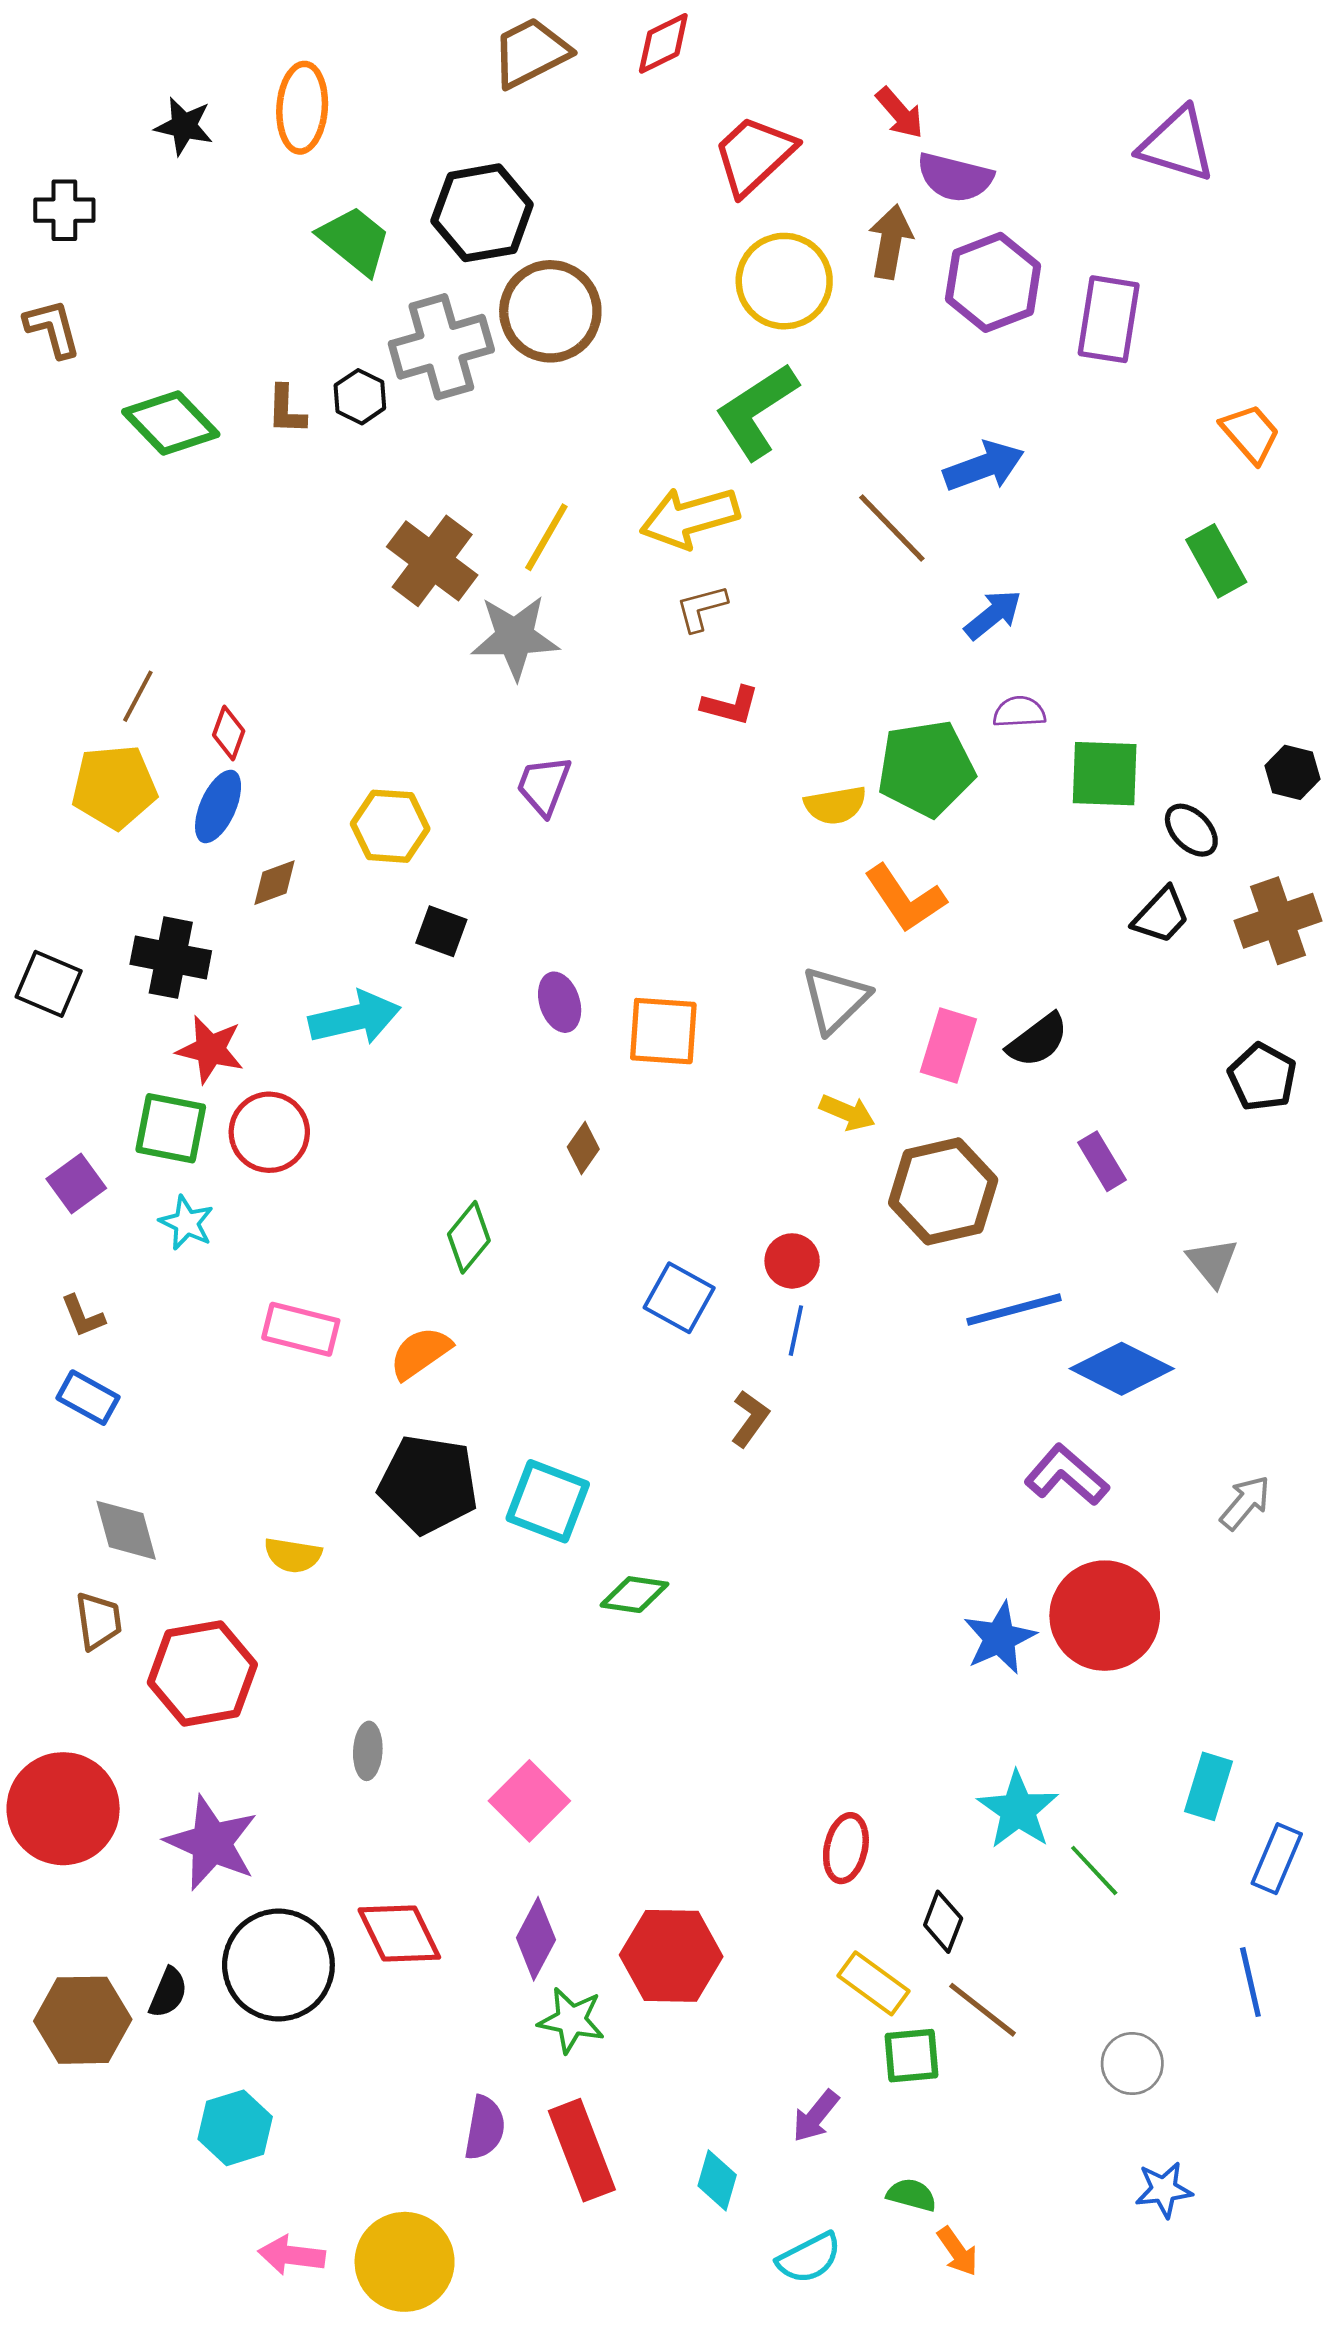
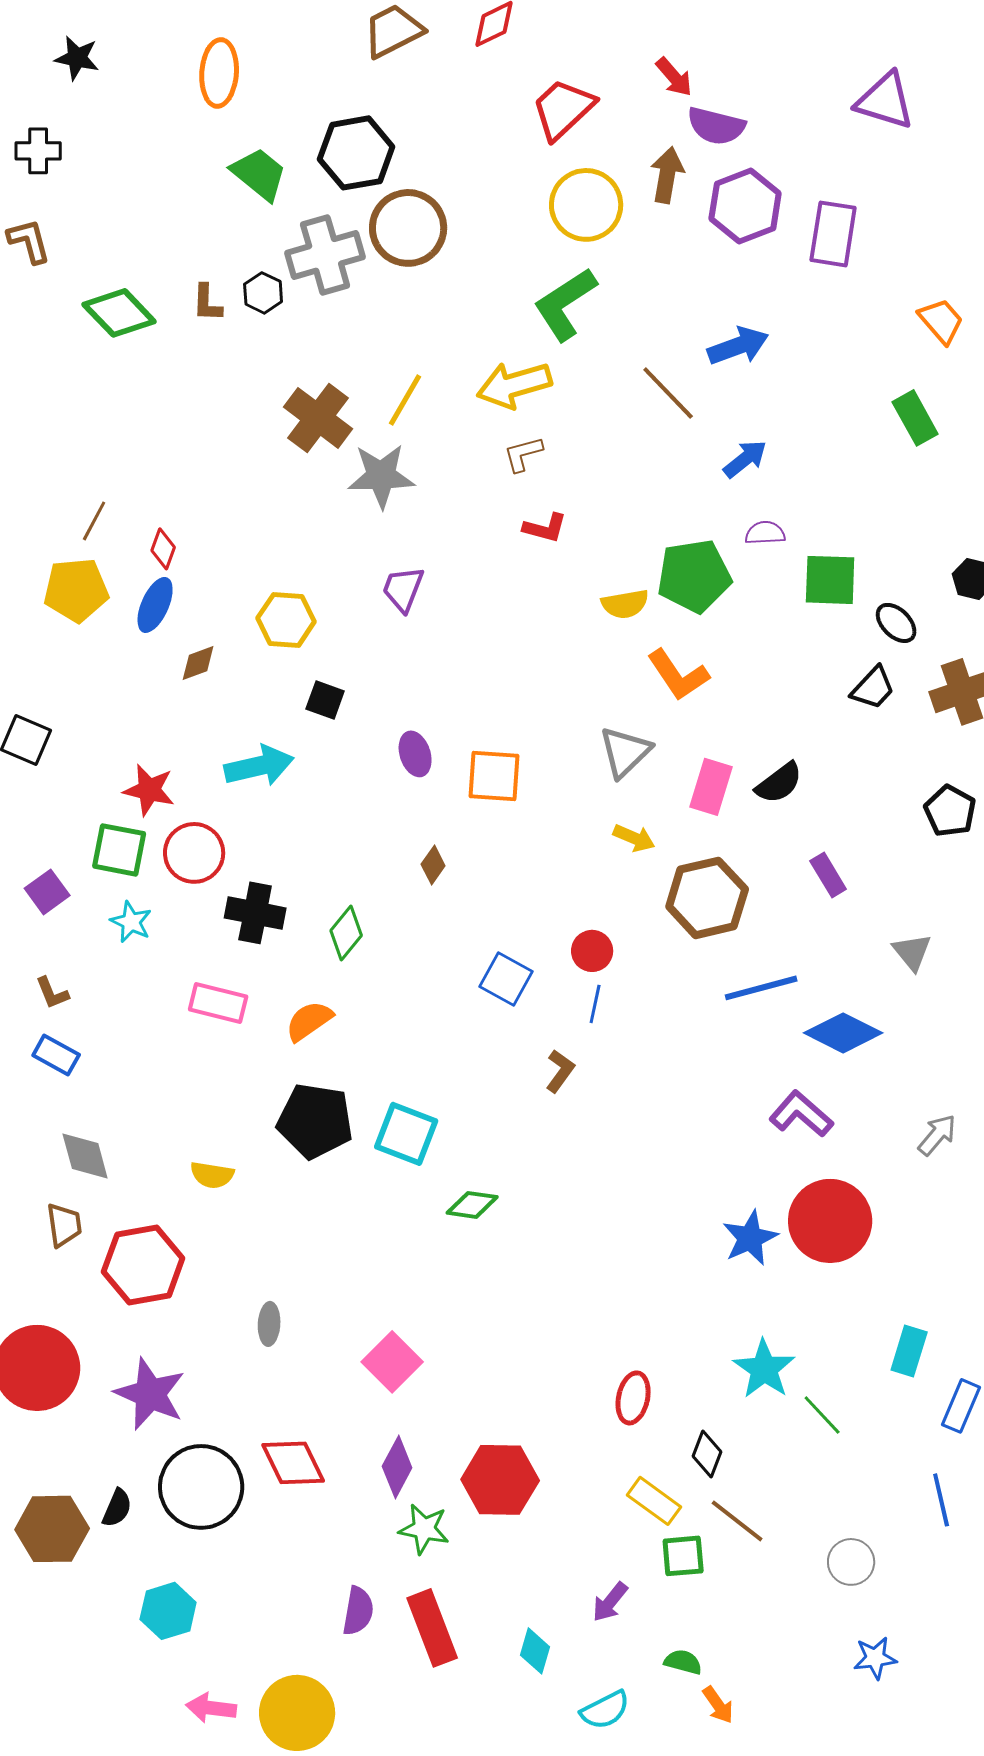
black star: (184, 126) -> (77, 58), moved
black cross: (171, 958) -> (255, 913), moved

